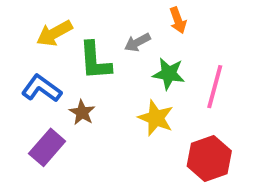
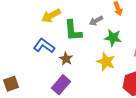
purple rectangle: (47, 147) -> (61, 85), moved

